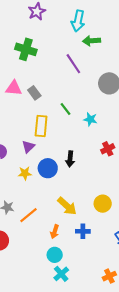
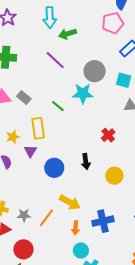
cyan star: (90, 119) -> (83, 93), moved, size x1.5
black arrow: (70, 159) -> (86, 162), moved
yellow star: (25, 173) -> (13, 137), moved
yellow circle: (103, 204) -> (114, 176), moved
yellow arrow: (67, 206) -> (70, 202), moved
blue cross: (83, 231) -> (103, 221), size x1.5

